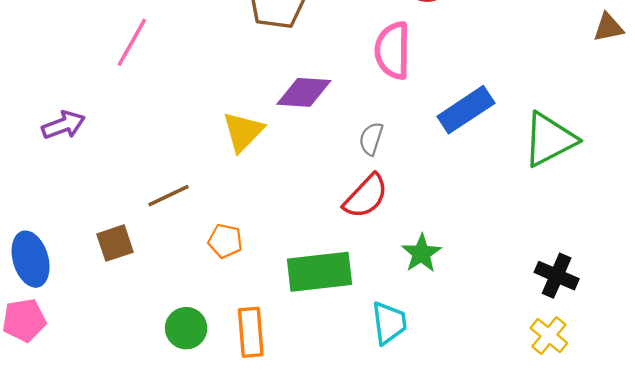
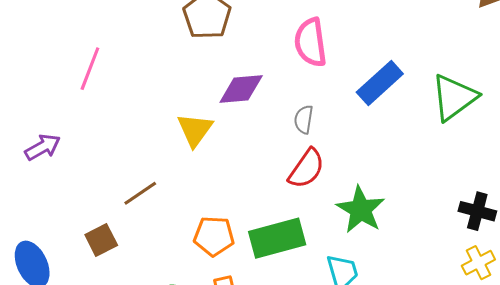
orange pentagon: (225, 241) -> (214, 236), moved, size x1.4
green star: (421, 253) -> (361, 210), size x1.4
yellow cross: (549, 336) -> (478, 263), turned 32

